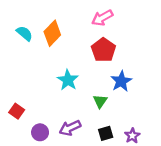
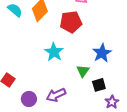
red pentagon: (103, 50) -> (71, 22), moved, turned 30
black square: (106, 133) -> (99, 85), moved

